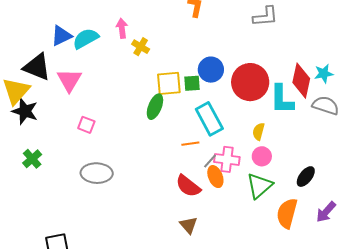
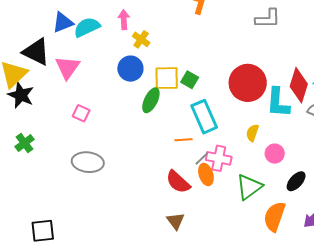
blue circle: (211, 70) -> (130, 69), moved
green square: (192, 83) -> (190, 80), turned 30
pink circle: (262, 156) -> (275, 154), moved

